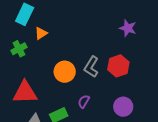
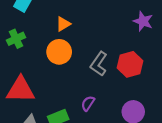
orange triangle: (41, 33) -> (63, 24), moved
orange circle: (65, 72) -> (59, 52), moved

